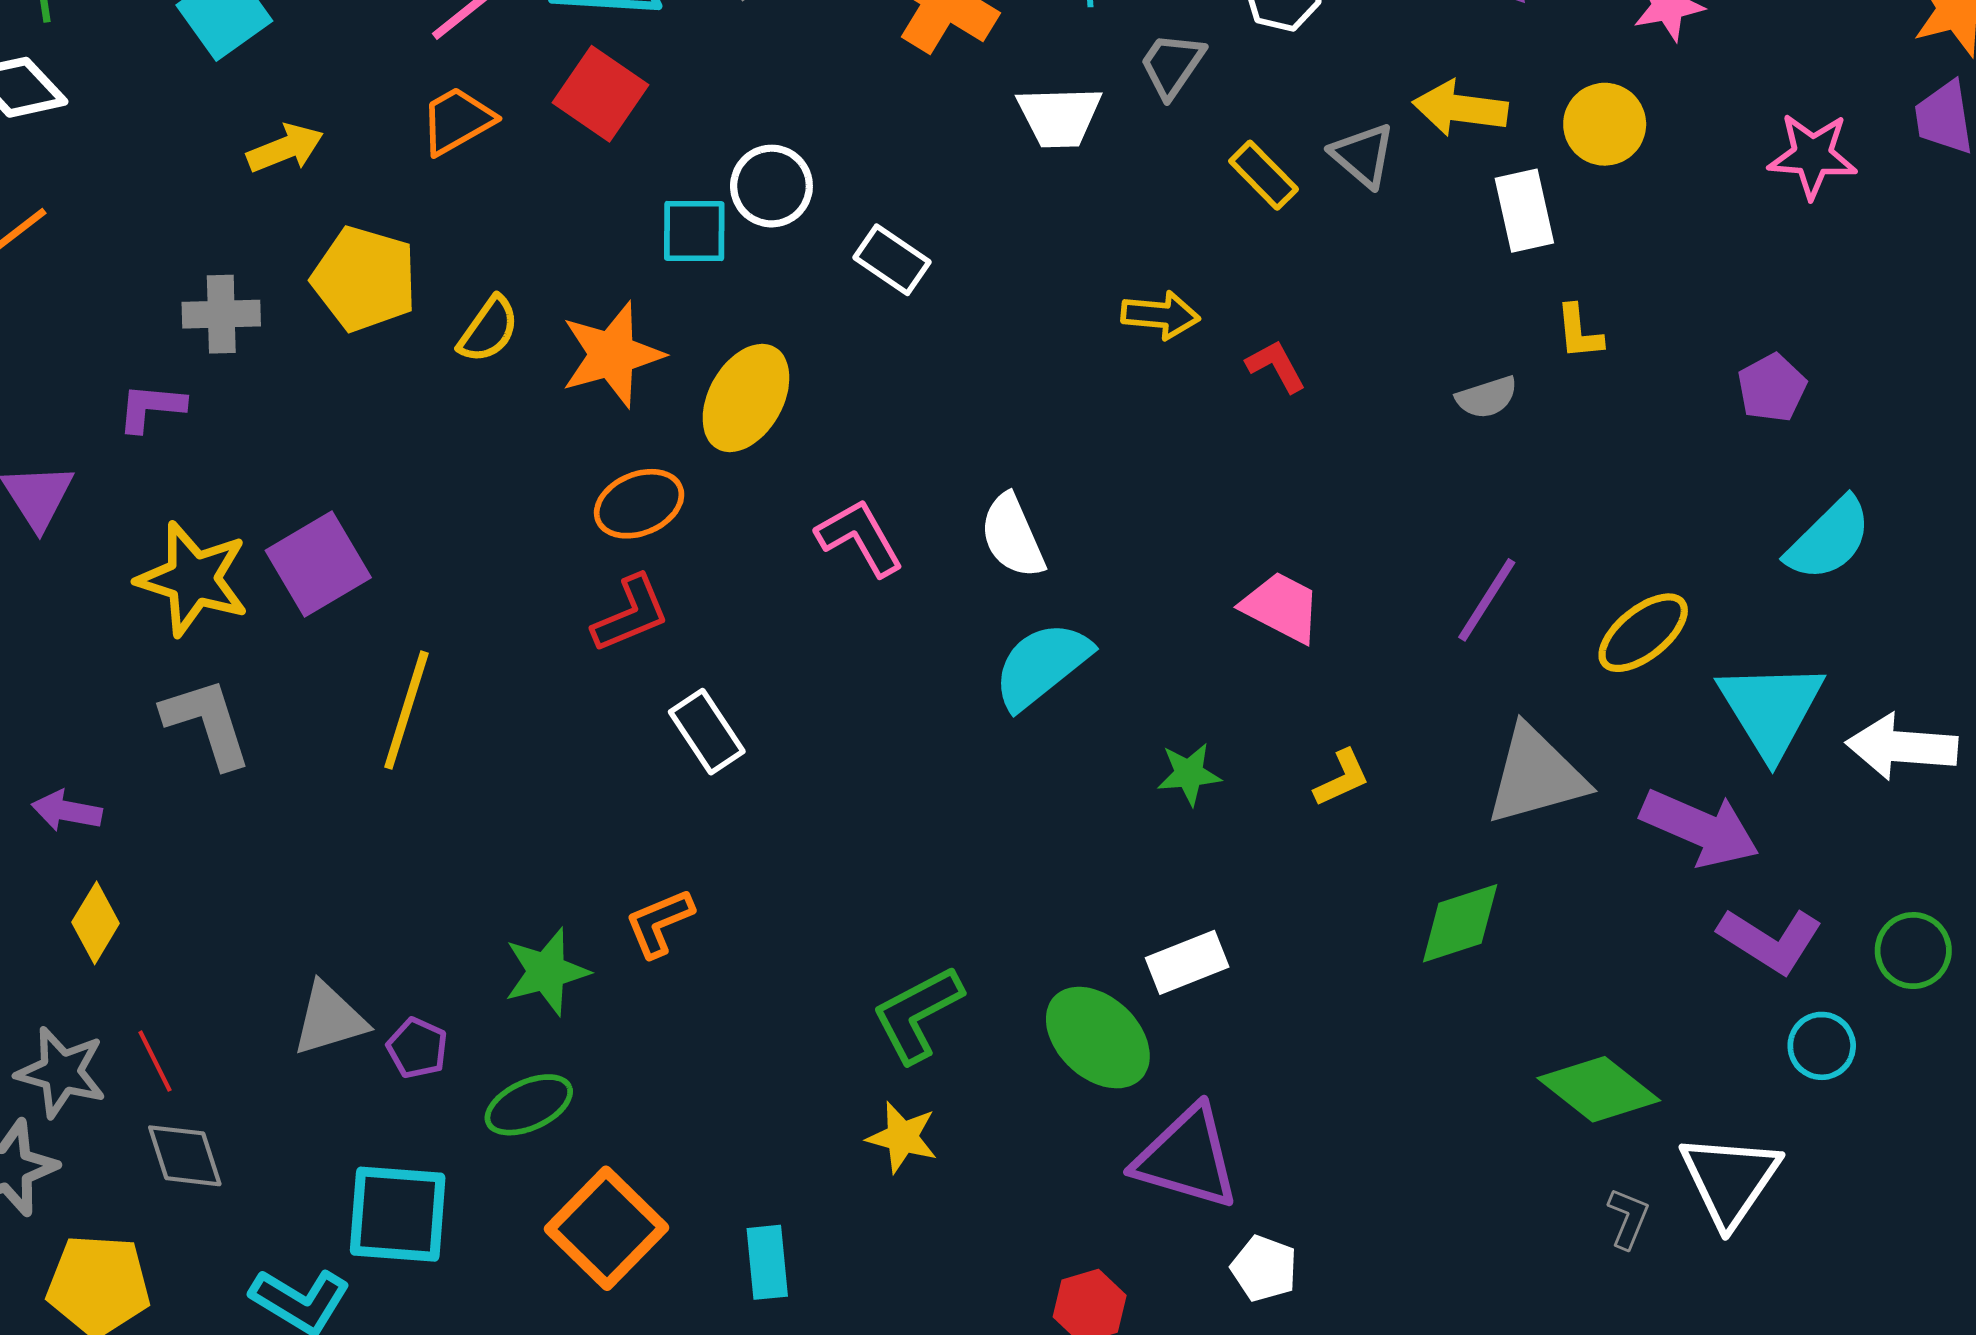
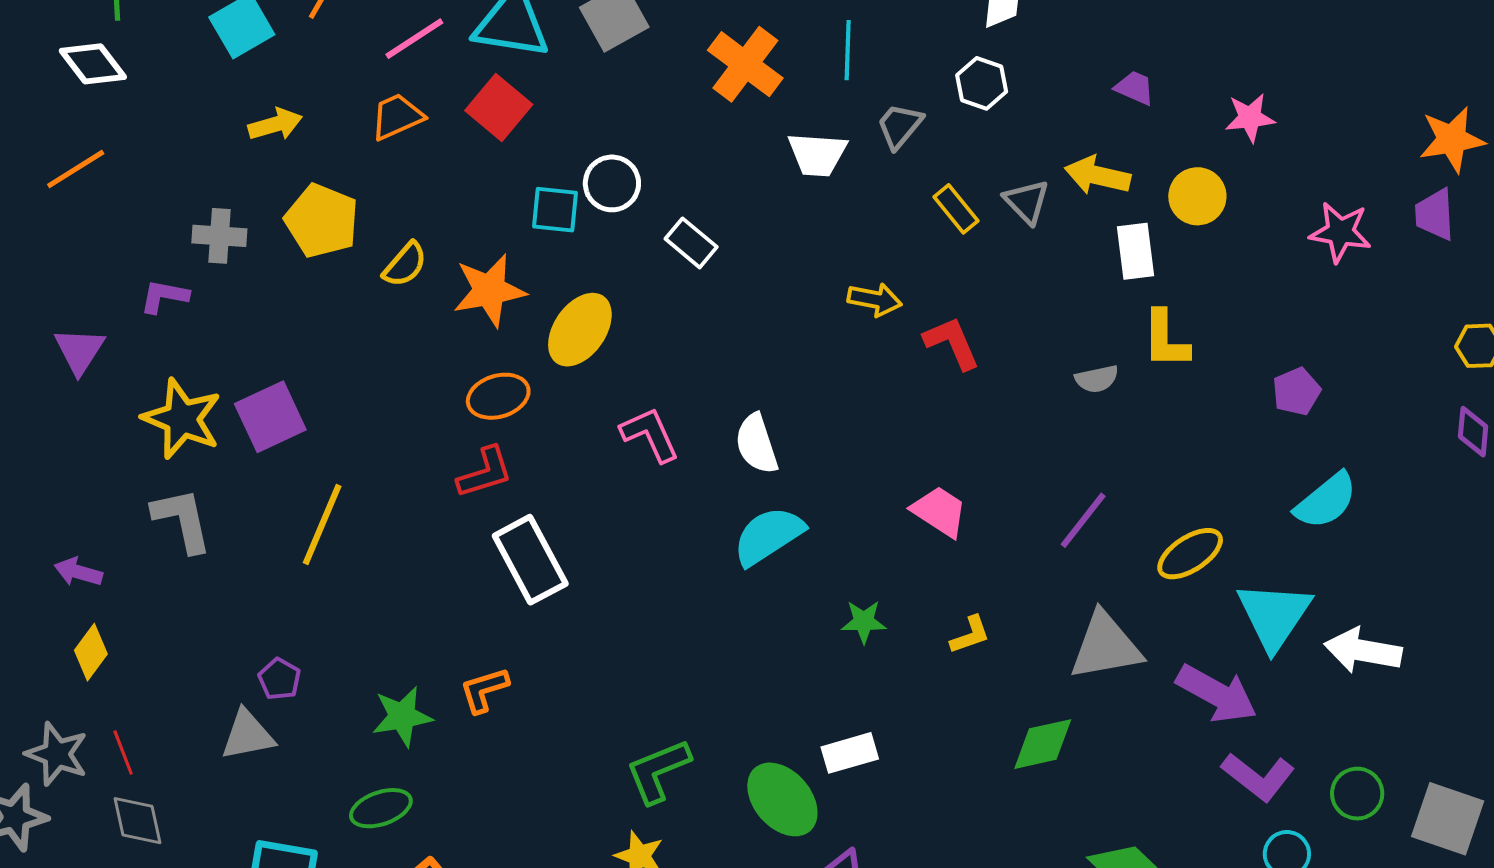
yellow L-shape: (1579, 332) -> (1166, 339), size x1.5
red L-shape: (1276, 366) -> (952, 343), size x1.4
white rectangle: (707, 732) -> (530, 560), size x1.5
purple pentagon: (417, 1048) -> (279, 679), moved

